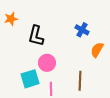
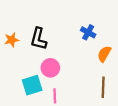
orange star: (11, 19) -> (12, 40), moved
brown line: (80, 81) -> (103, 87), moved

